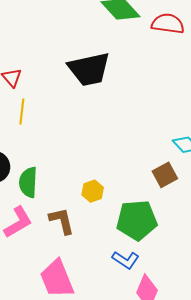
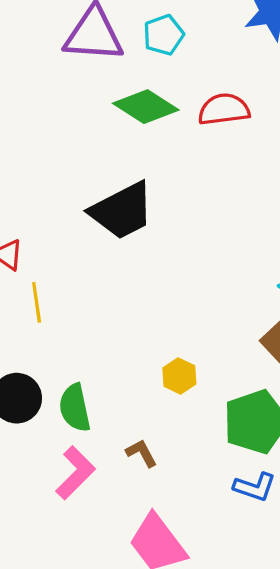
yellow hexagon: (93, 191) -> (179, 376), moved
brown L-shape: (62, 221) -> (142, 453), size x0.7

